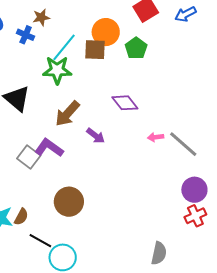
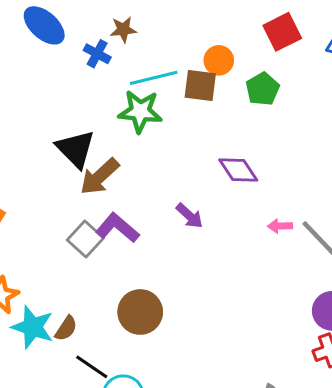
orange circle: (106, 32) -> (219, 60), size x0.7
cyan line: (64, 47) -> (154, 78), turned 32
brown arrow: (67, 114) -> (100, 177), moved

